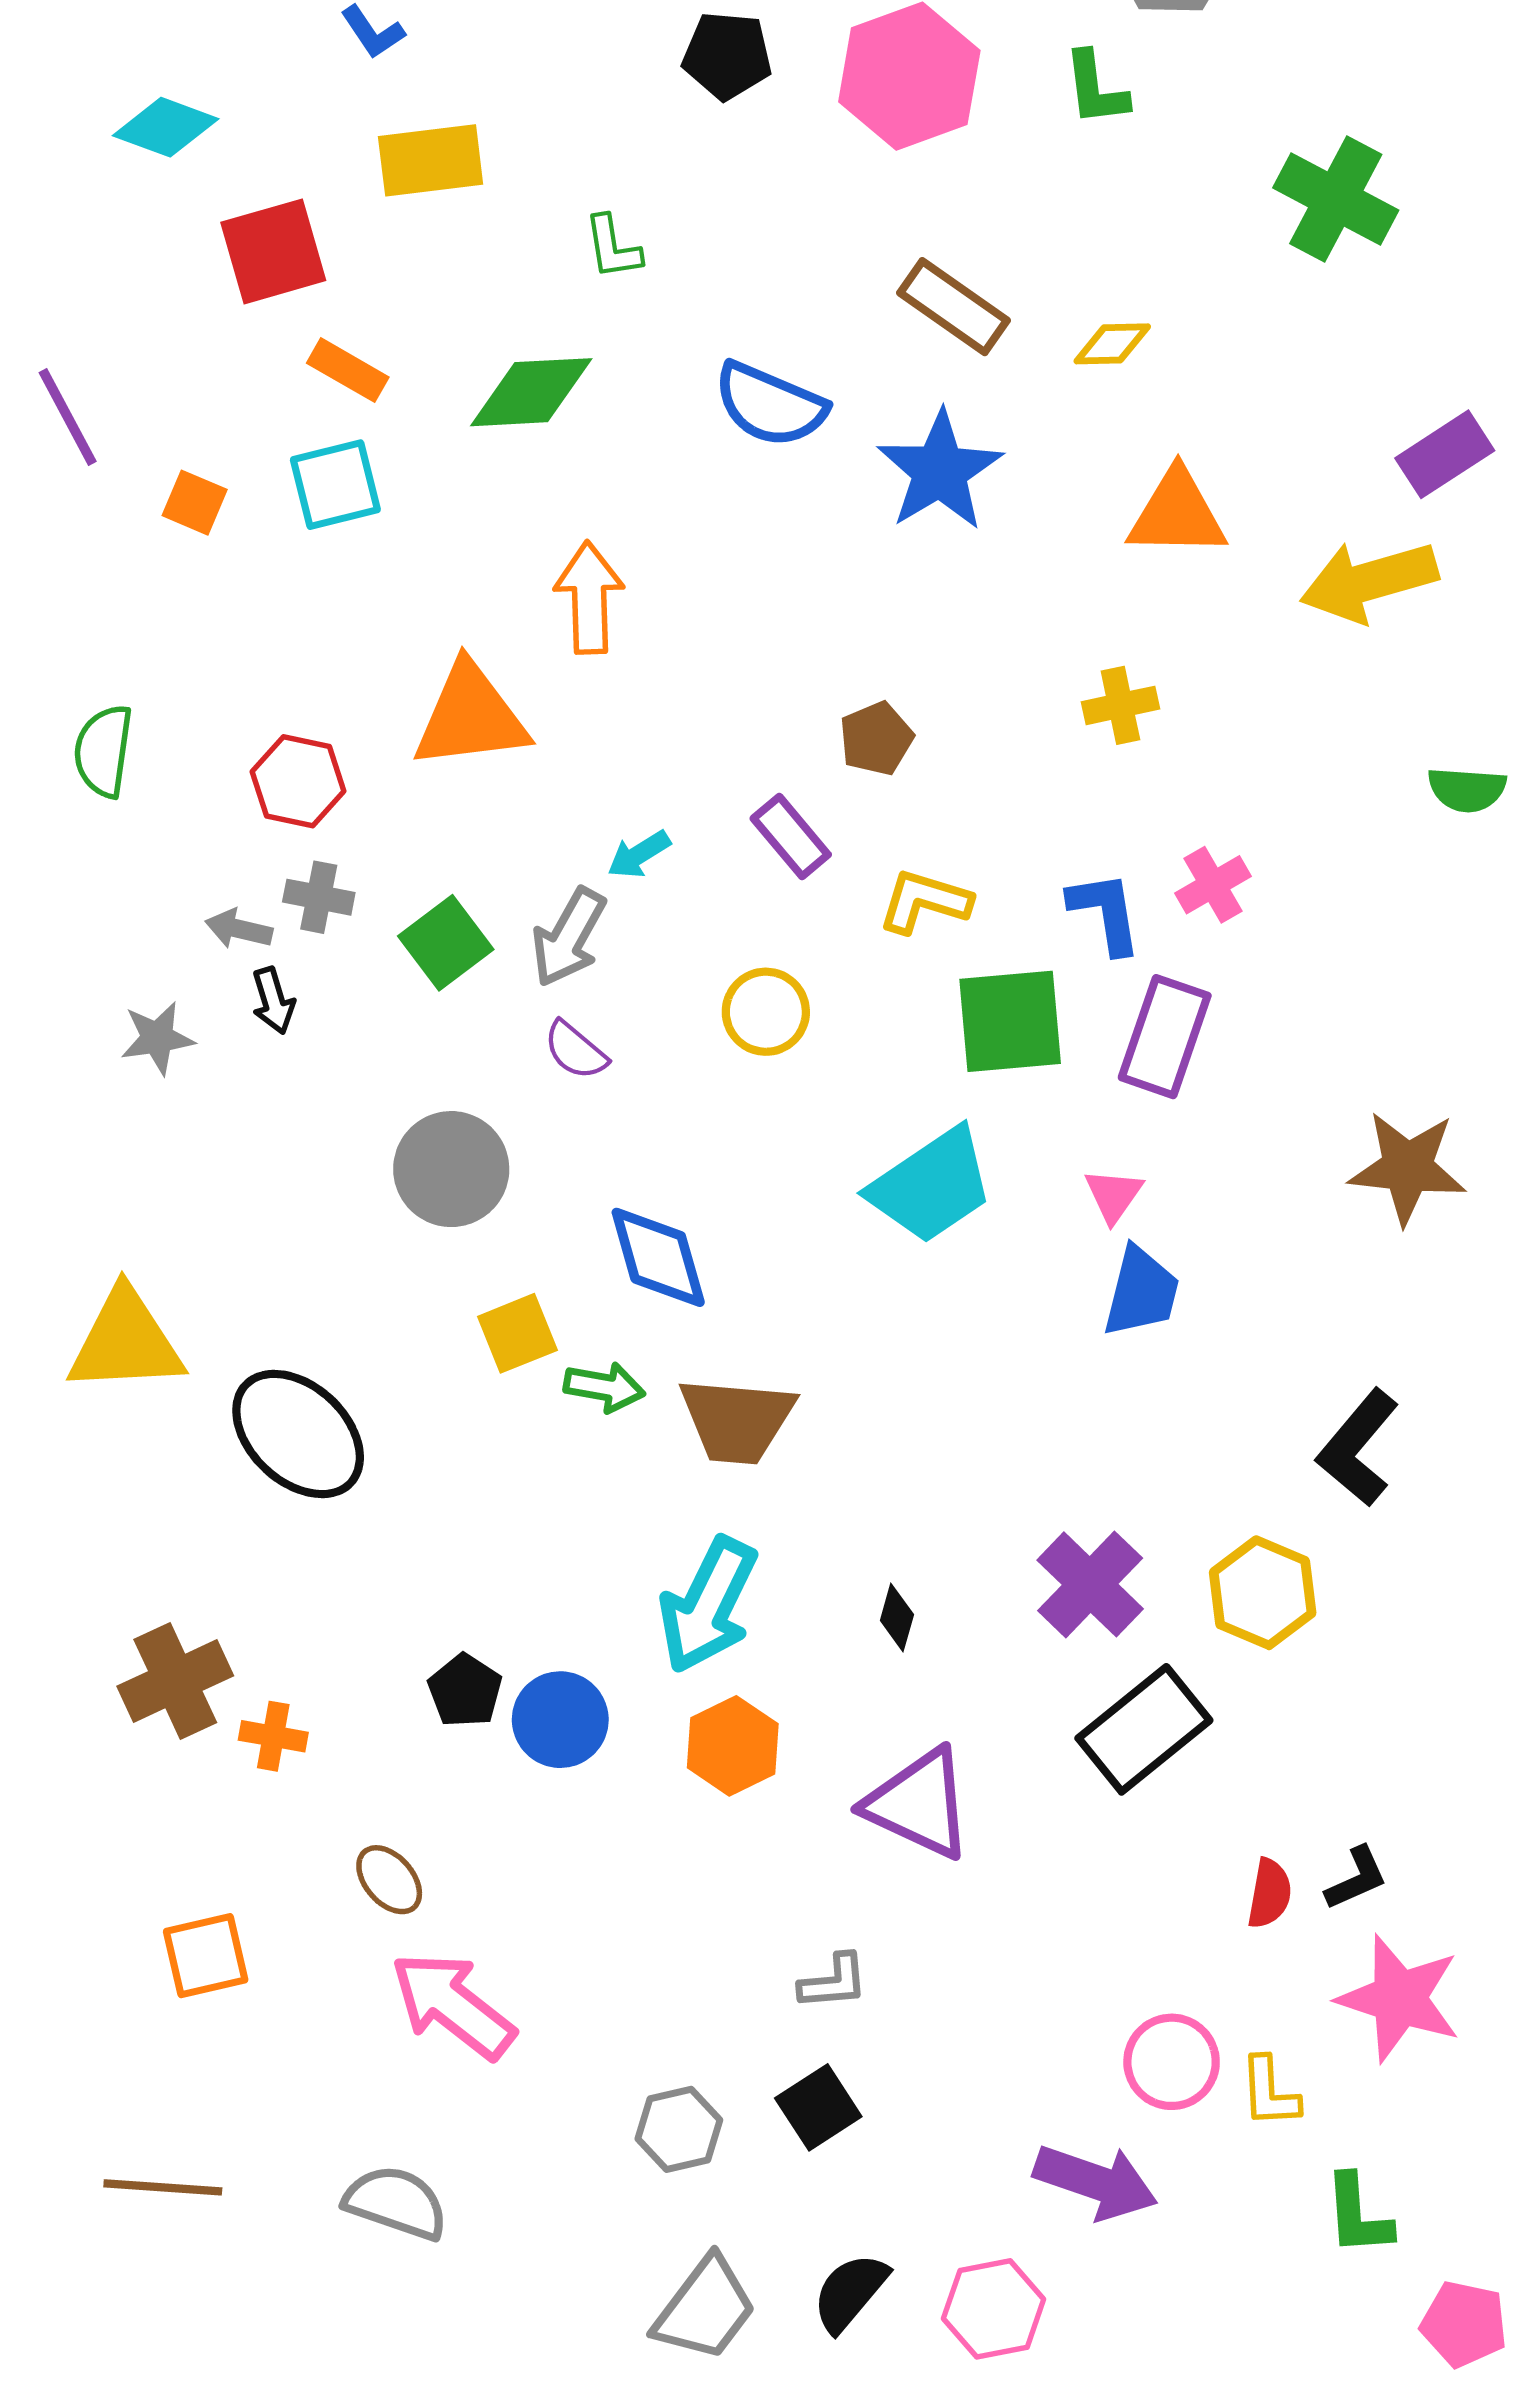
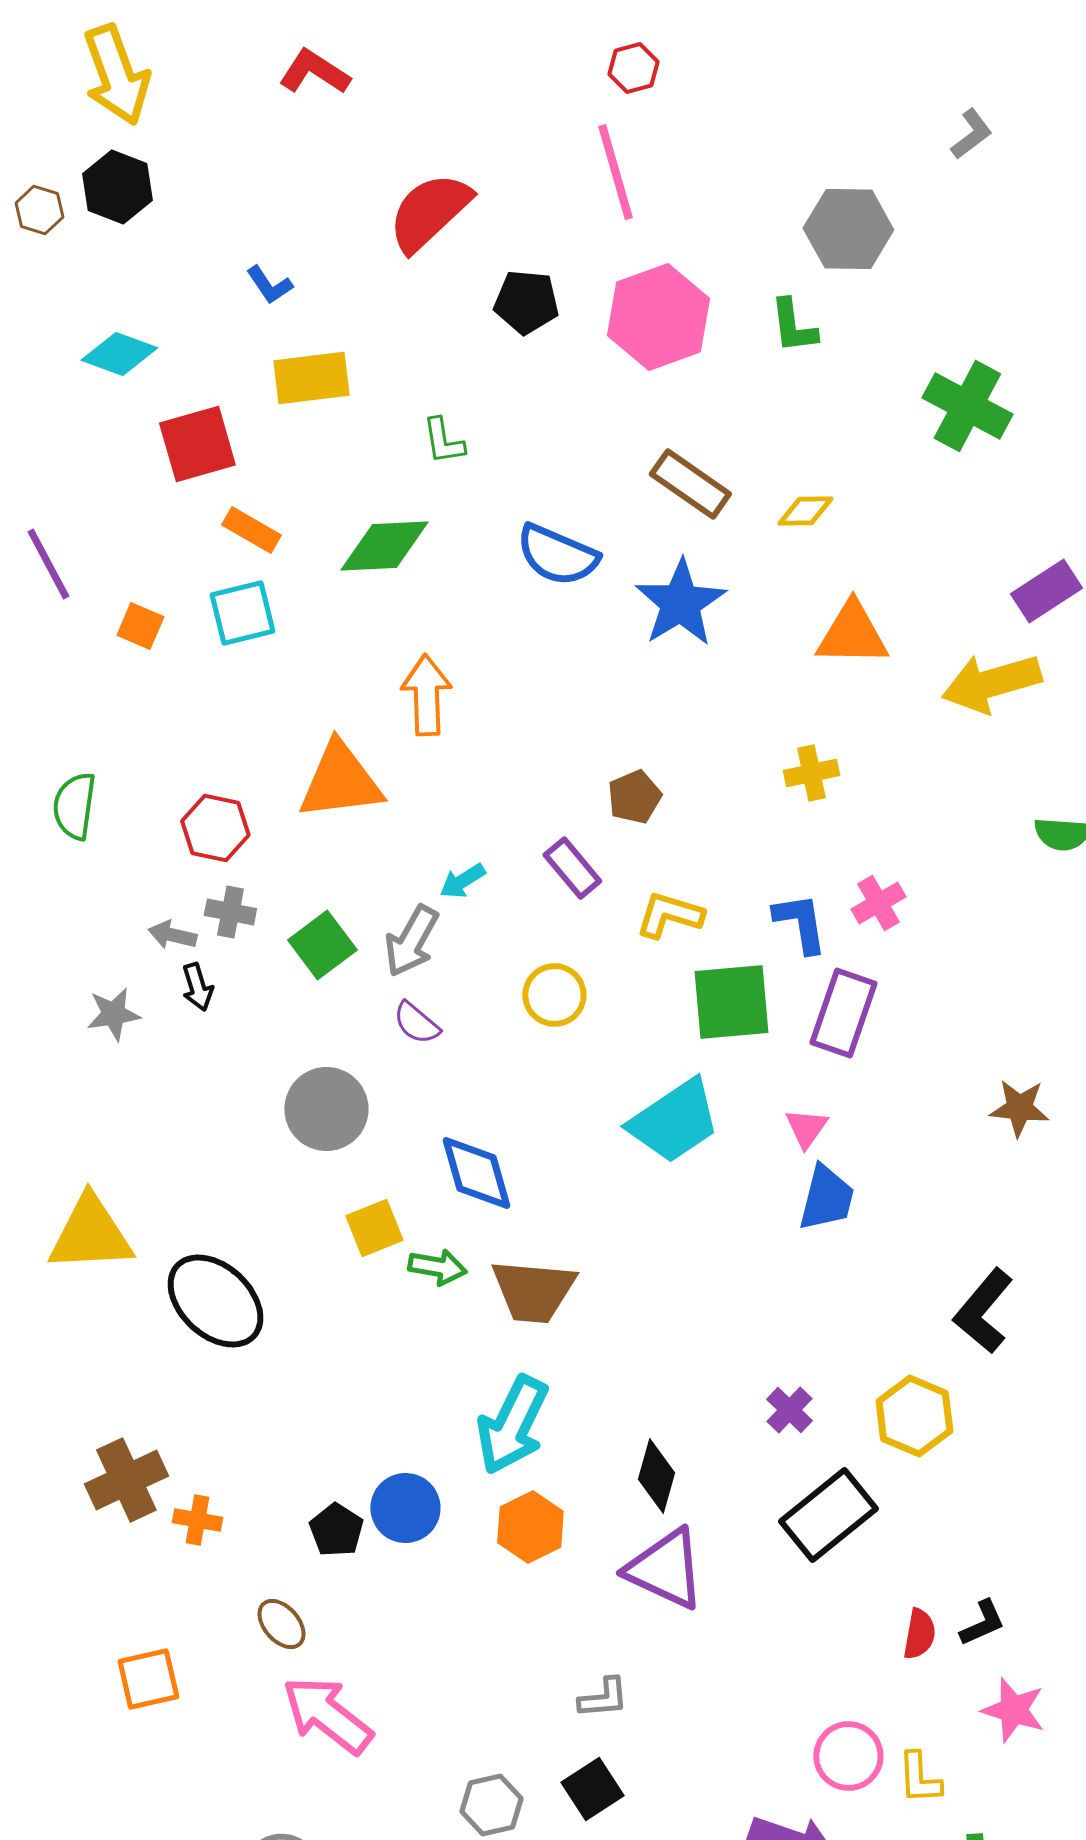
brown star: (1408, 1168) -> (1019, 1108), size x0.7
purple cross: (1090, 1584) -> (789, 1410), size x0.6
black diamond: (897, 1618) -> (656, 1476), moved, size x1.5
black pentagon: (465, 1691) -> (336, 1530), moved
pink star: (1399, 1998) -> (1013, 1710), size x0.7

